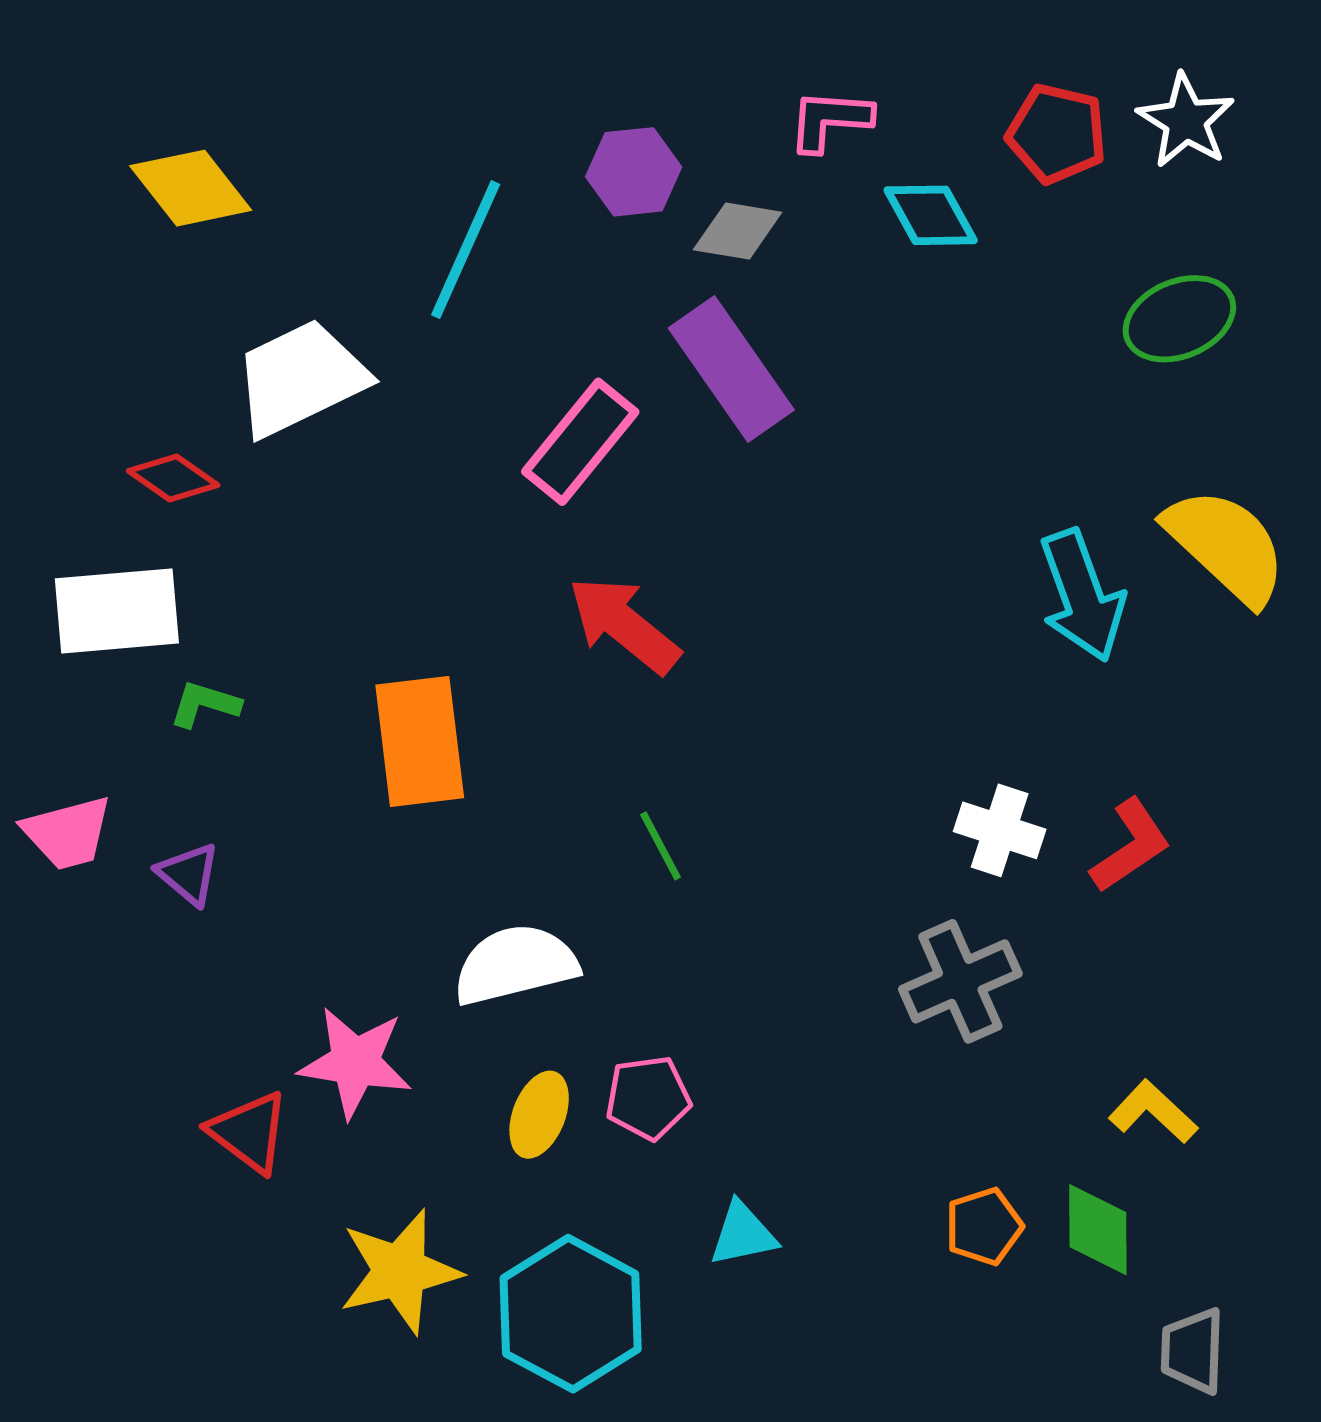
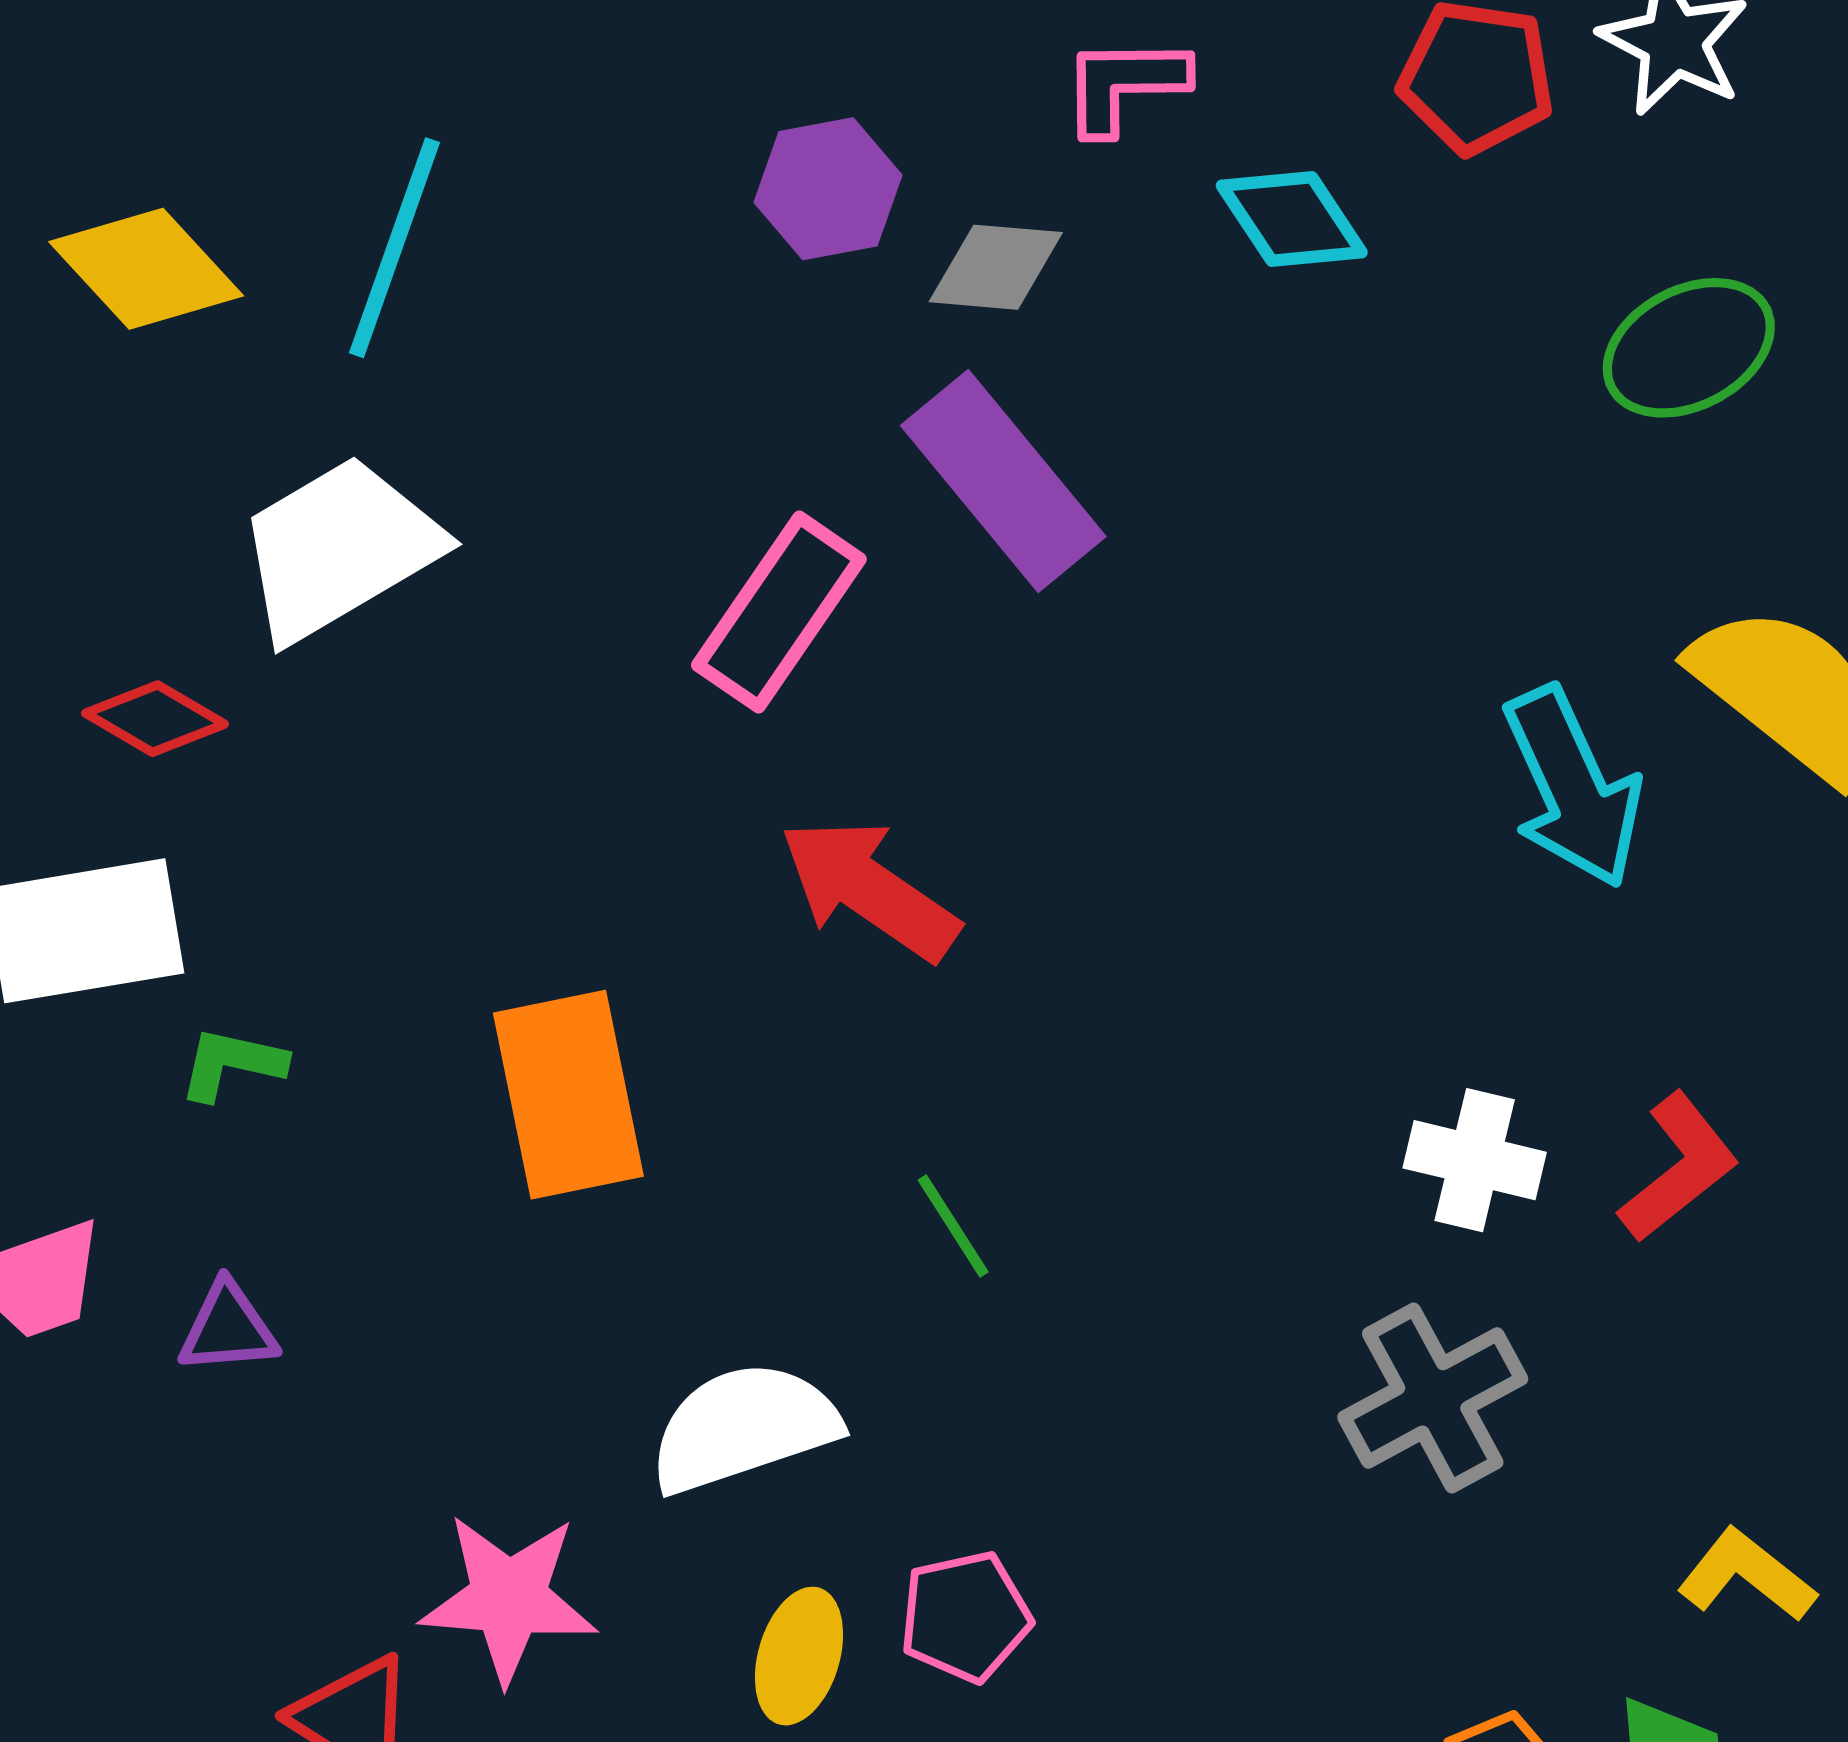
cyan line: (466, 250) -> (395, 248), moved
purple triangle: (188, 874) -> (228, 1328), turned -40

